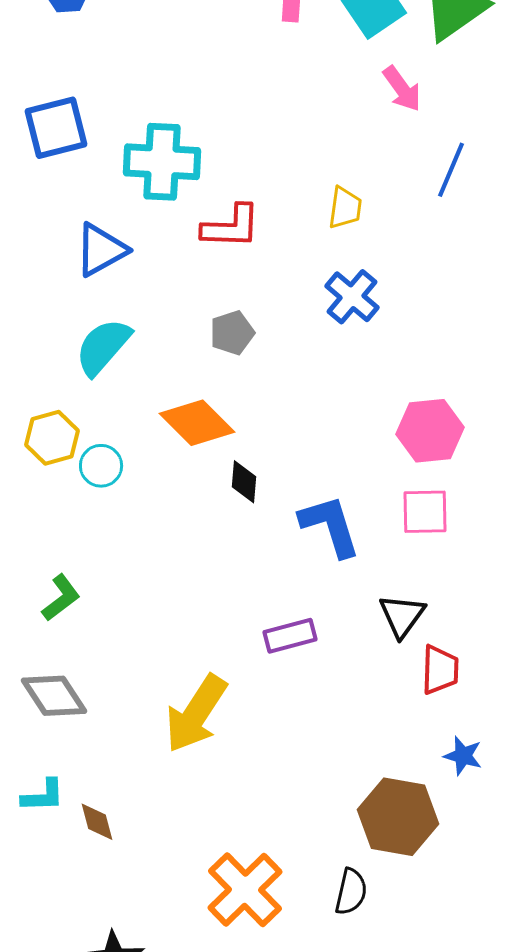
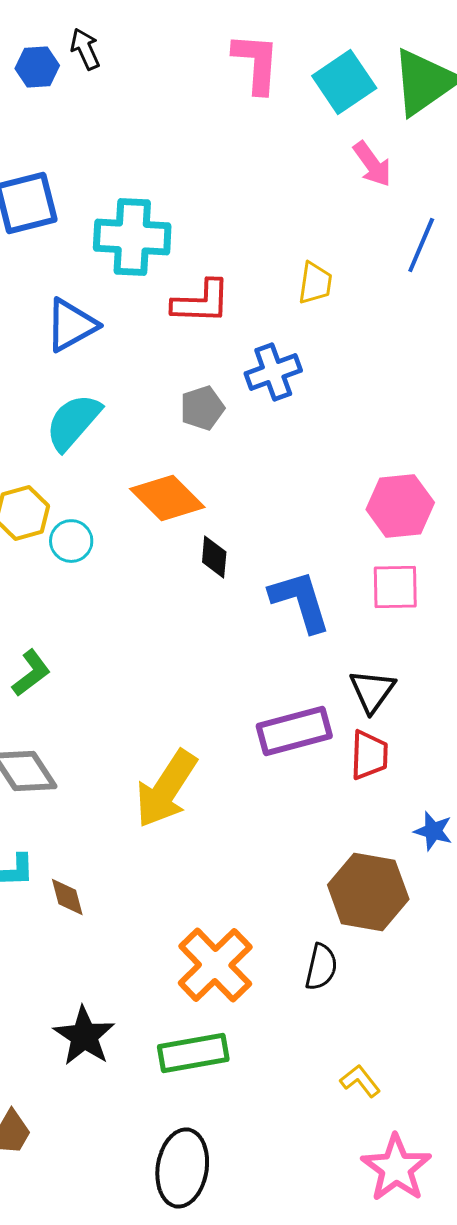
blue cross: (352, 297) -> (273, 372), moved, turned 30
purple rectangle: (290, 636) -> (294, 731), moved, size x1.4
red trapezoid: (440, 670) -> (369, 755), moved

